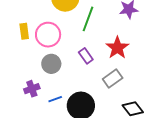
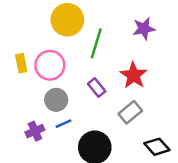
blue line: (55, 99) -> (64, 124), moved

